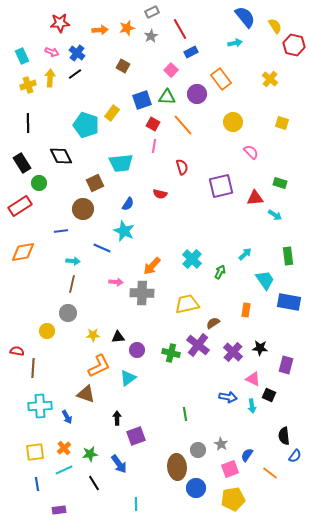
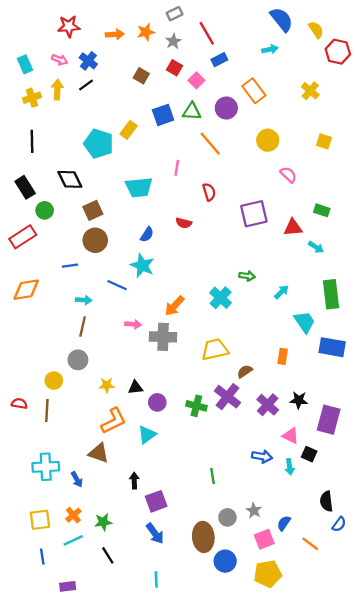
red square: (153, 124) -> (175, 68), moved
brown square: (95, 183) -> (93, 210), moved
green rectangle: (288, 256) -> (331, 294), size x1.4
green arrow: (220, 272) -> (247, 276), moved, turned 72
purple rectangle: (286, 365) -> (329, 420), size x1.4
brown line: (33, 368) -> (47, 410), moved
blue arrow: (119, 464) -> (155, 534), moved

